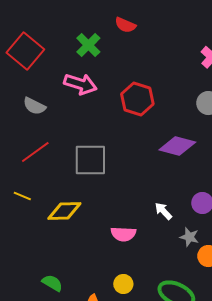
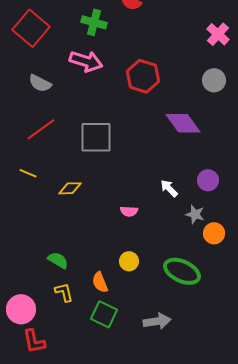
green cross: (88, 45) -> (94, 22), turned -30
purple diamond: (177, 146) -> (183, 123), turned 39
yellow diamond: (64, 211) -> (70, 188), size x0.7
pink semicircle: (123, 234) -> (129, 211), size x0.7

